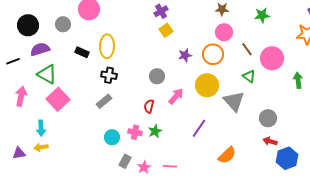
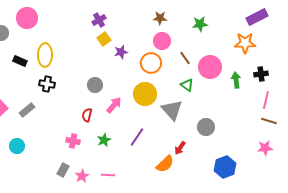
purple star: (185, 55) -> (121, 52), moved
green arrow: (298, 80) -> (236, 80), moved
gray rectangle: (104, 101) -> (27, 110), moved
green star: (155, 131) -> (104, 140), moved
cyan circle: (112, 137) -> (17, 146), moved
red arrow: (270, 141) -> (180, 148), moved, turned -72

